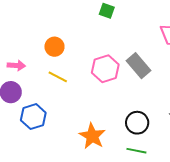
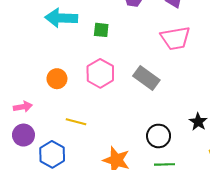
pink hexagon: (105, 69) -> (100, 73), moved
yellow line: (58, 77) -> (76, 122), moved

